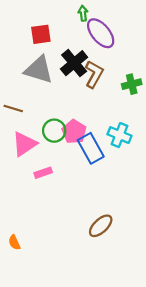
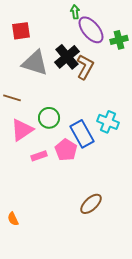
red square: (41, 34) -> (21, 31), moved
green cross: (132, 84) -> (119, 40), moved
pink pentagon: (74, 132) -> (66, 150), moved

